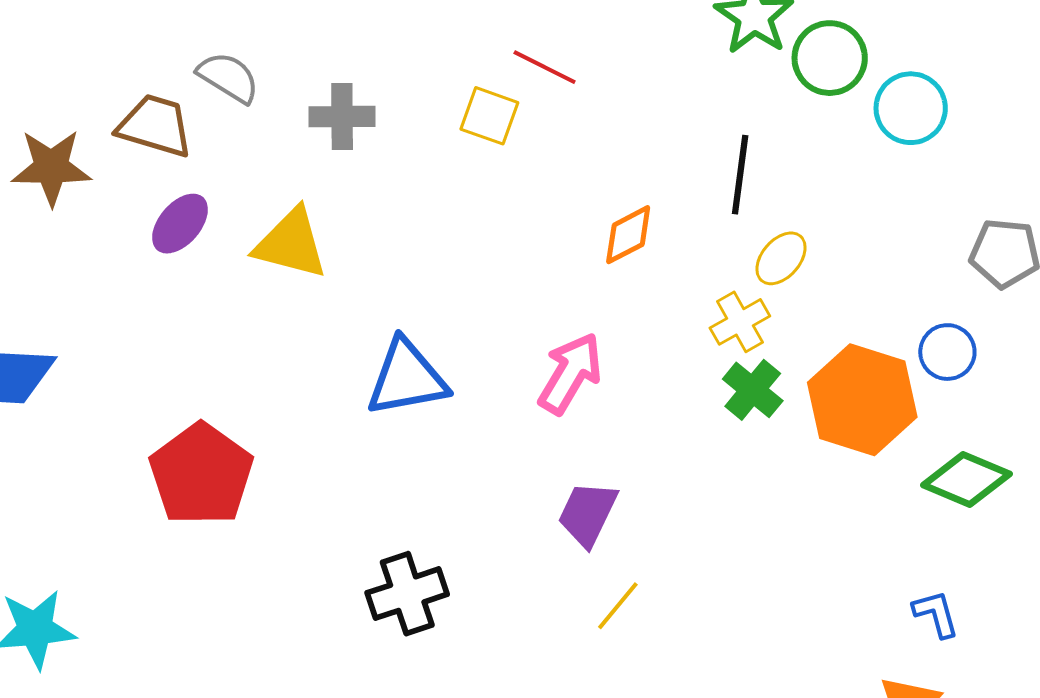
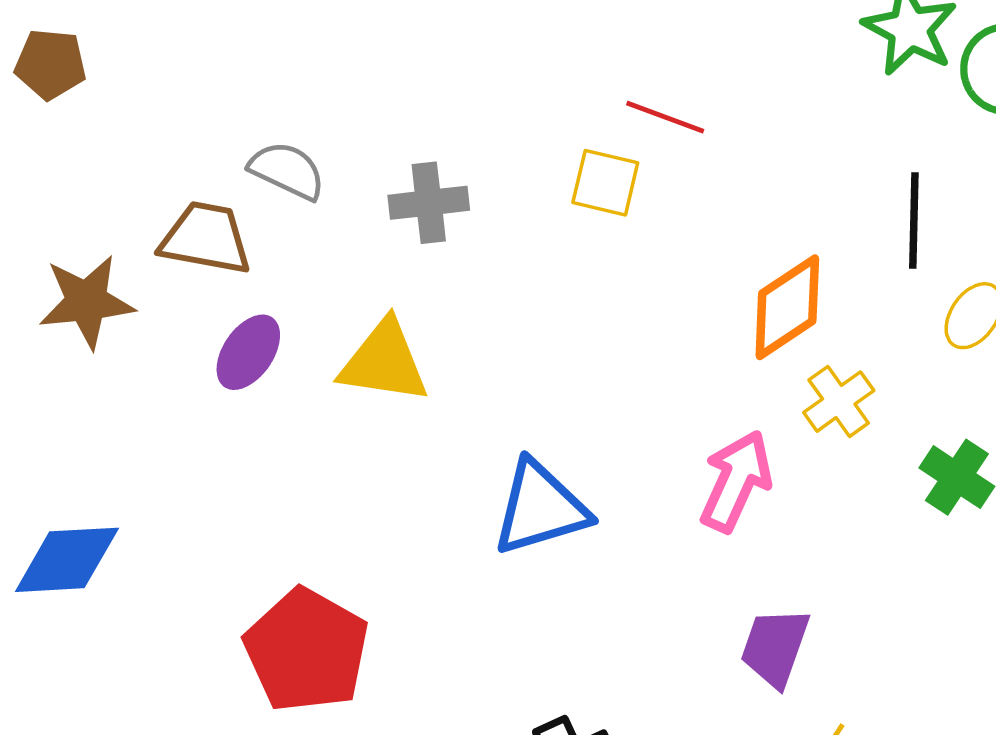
orange diamond: (628, 235) -> (787, 307), size x1.4
yellow cross: (740, 322) -> (839, 402), moved

